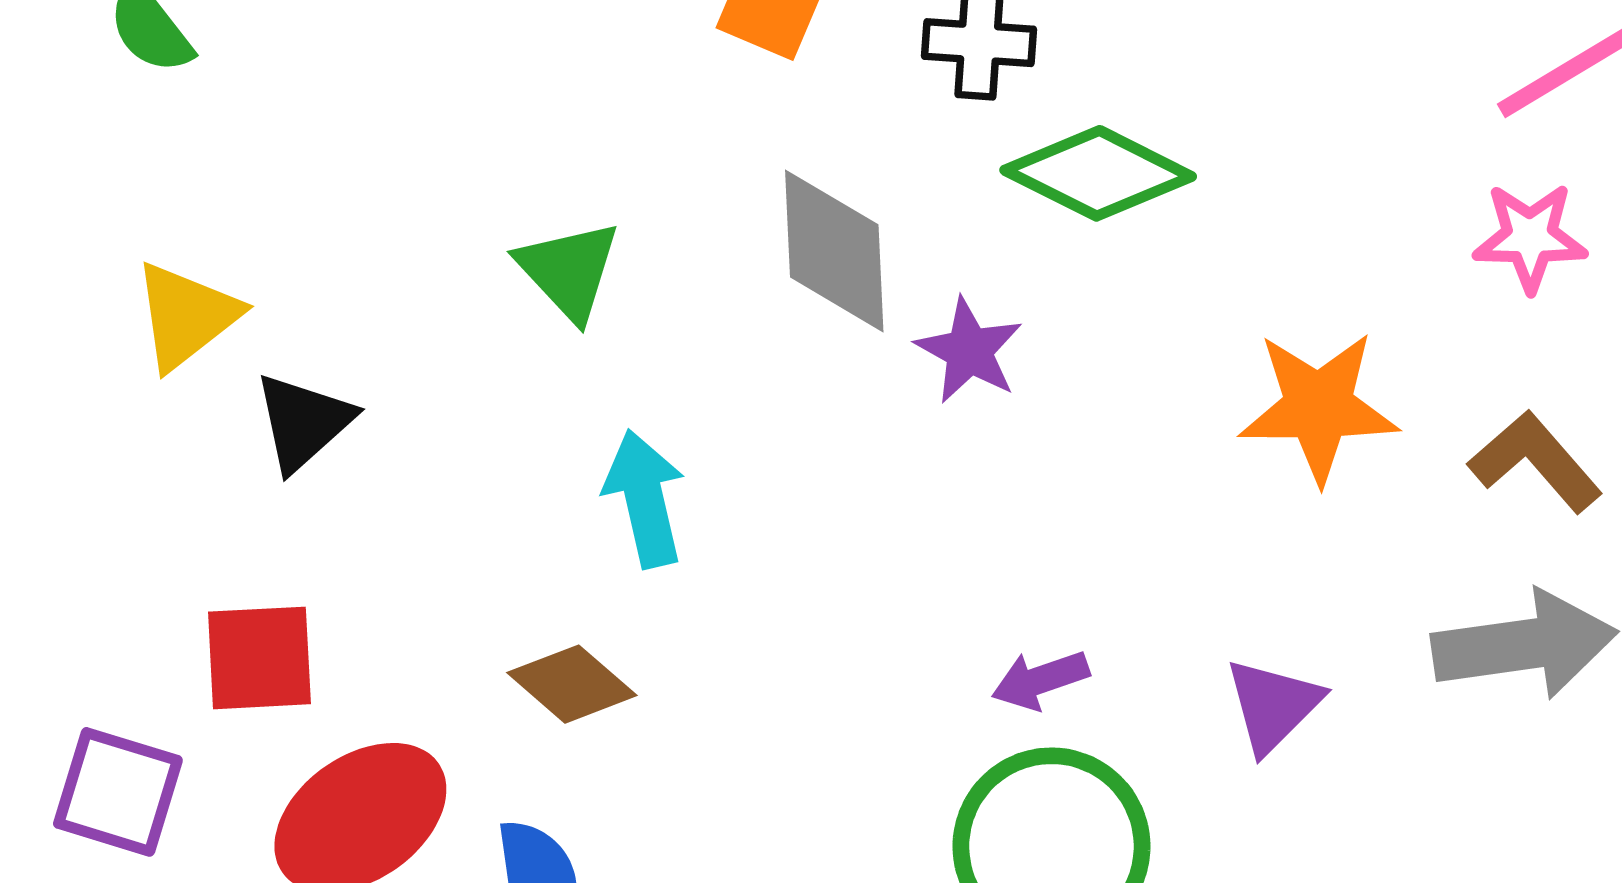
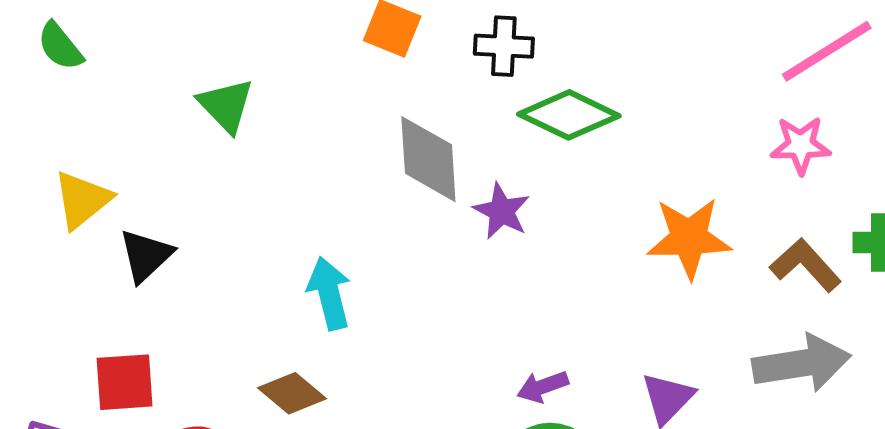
green triangle: (569, 270) -> (226, 105), moved

